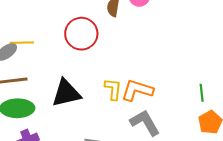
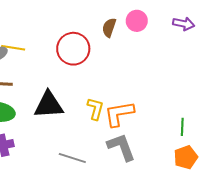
orange L-shape: (137, 90) -> (119, 114), turned -36

